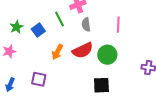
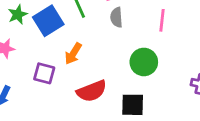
blue square: (38, 30) -> (48, 21), size x1.5
red semicircle: (83, 50) -> (92, 91), moved
purple square: (39, 79) -> (44, 73), moved

